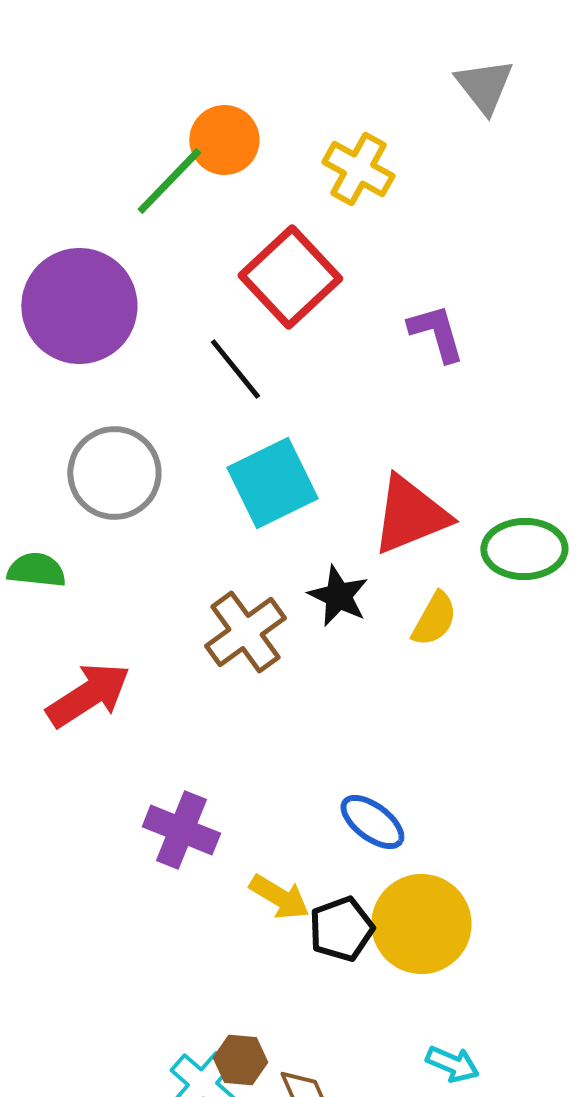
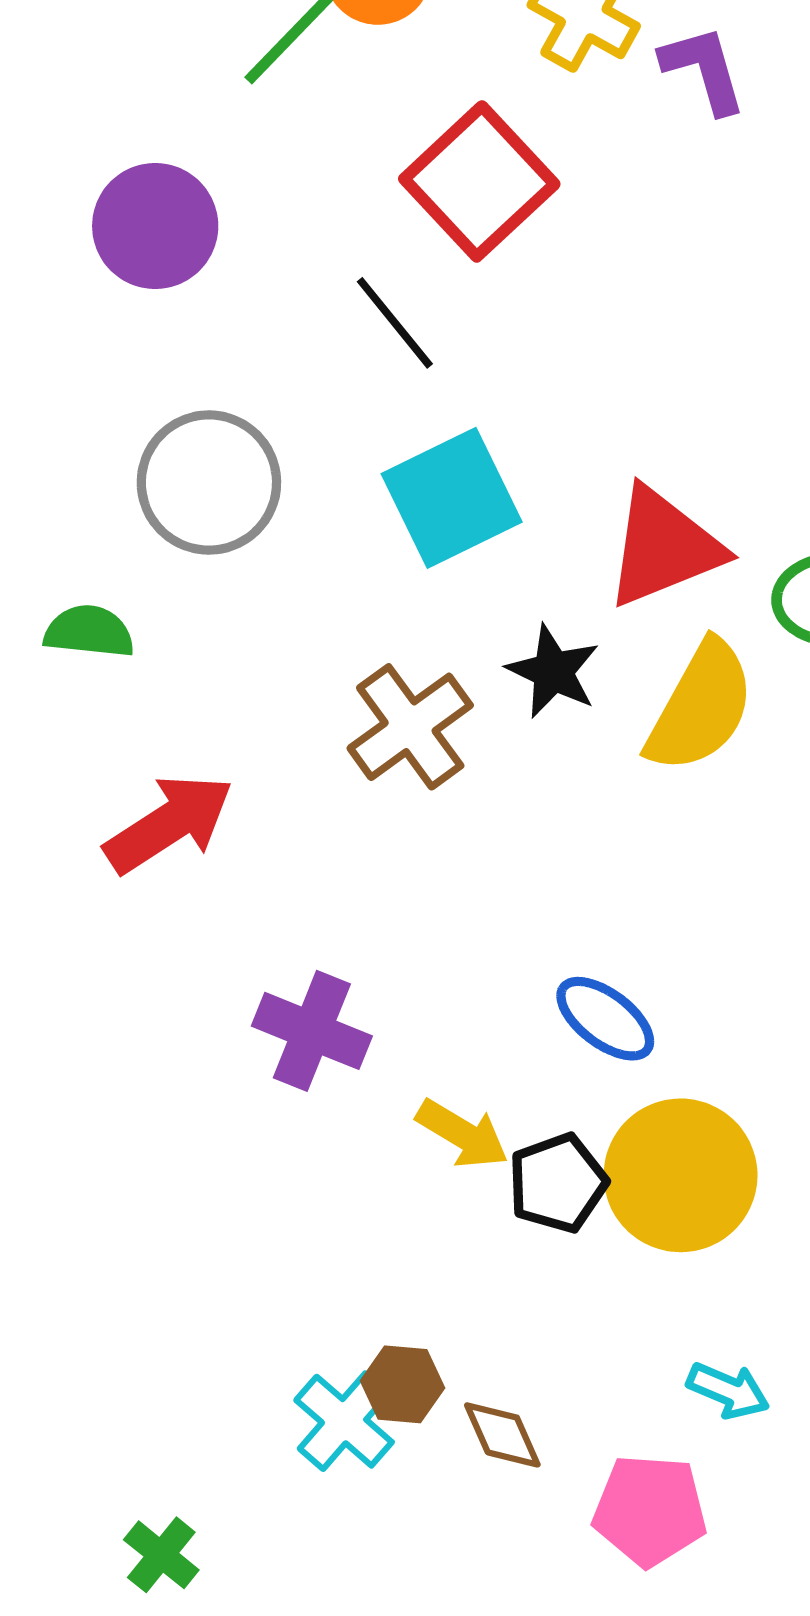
purple circle: (79, 306) -> (155, 226), size x0.7
purple L-shape: (436, 333) -> (704, 69), moved
yellow semicircle: (434, 619) -> (701, 707), size x1.6

